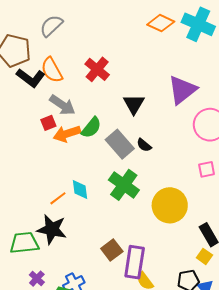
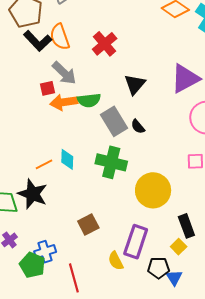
green semicircle: (91, 128) -> (89, 100), turned 35
green cross: (124, 185) -> (111, 162), turned -32
purple rectangle: (135, 262) -> (136, 242), moved

